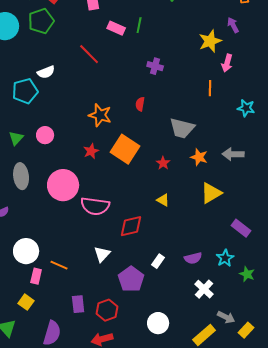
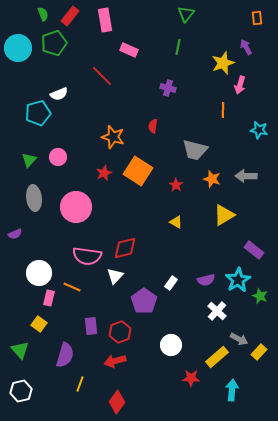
green line: (139, 25) -> (178, 47), moved
pink semicircle: (95, 206) -> (87, 256), moved
red diamond: (131, 226) -> (125, 248), moved
cyan star: (225, 258) -> (238, 280), size x1.4

